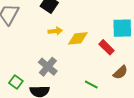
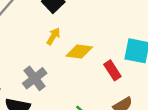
yellow arrow: (55, 31) -> (53, 36), turned -64

